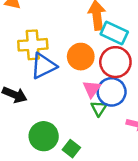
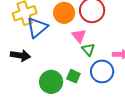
blue circle: (112, 92) -> (102, 71), moved
green square: (71, 149) -> (73, 76), moved

